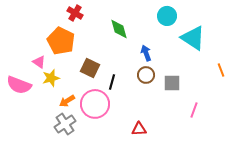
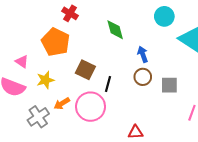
pink triangle: (39, 62) -> (22, 61), moved
gray cross: (65, 124) -> (38, 117), moved

